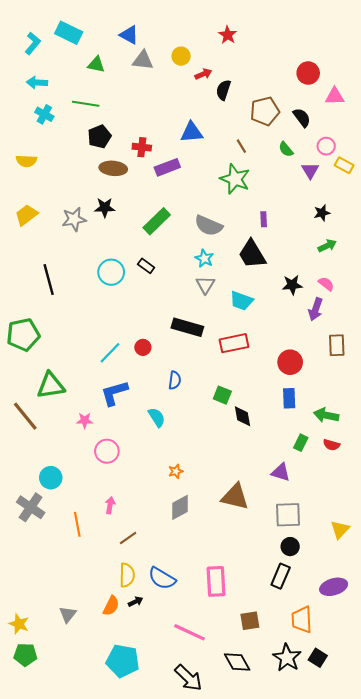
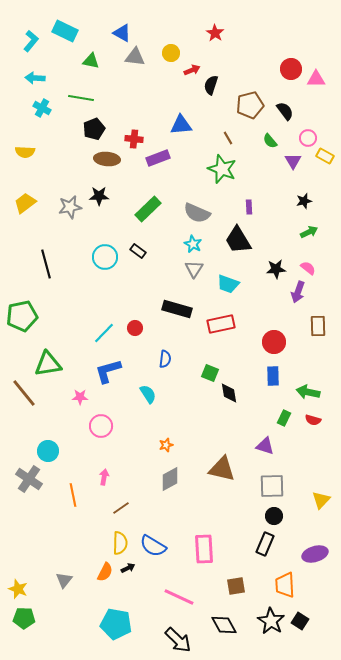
pink triangle: (335, 96) -> (316, 79), moved

